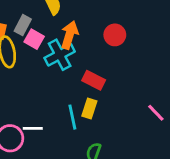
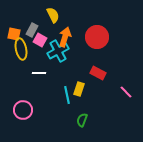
red circle: (115, 35) -> (97, 37), size x1.5
red rectangle: (94, 80) -> (98, 73), moved
white line: (33, 128) -> (39, 73), moved

